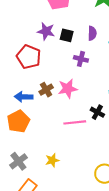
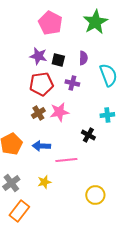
red pentagon: (29, 57) -> (41, 84), moved, turned -30
blue arrow: (24, 97) -> (41, 146), moved
pink line: (75, 122) -> (66, 160), moved

